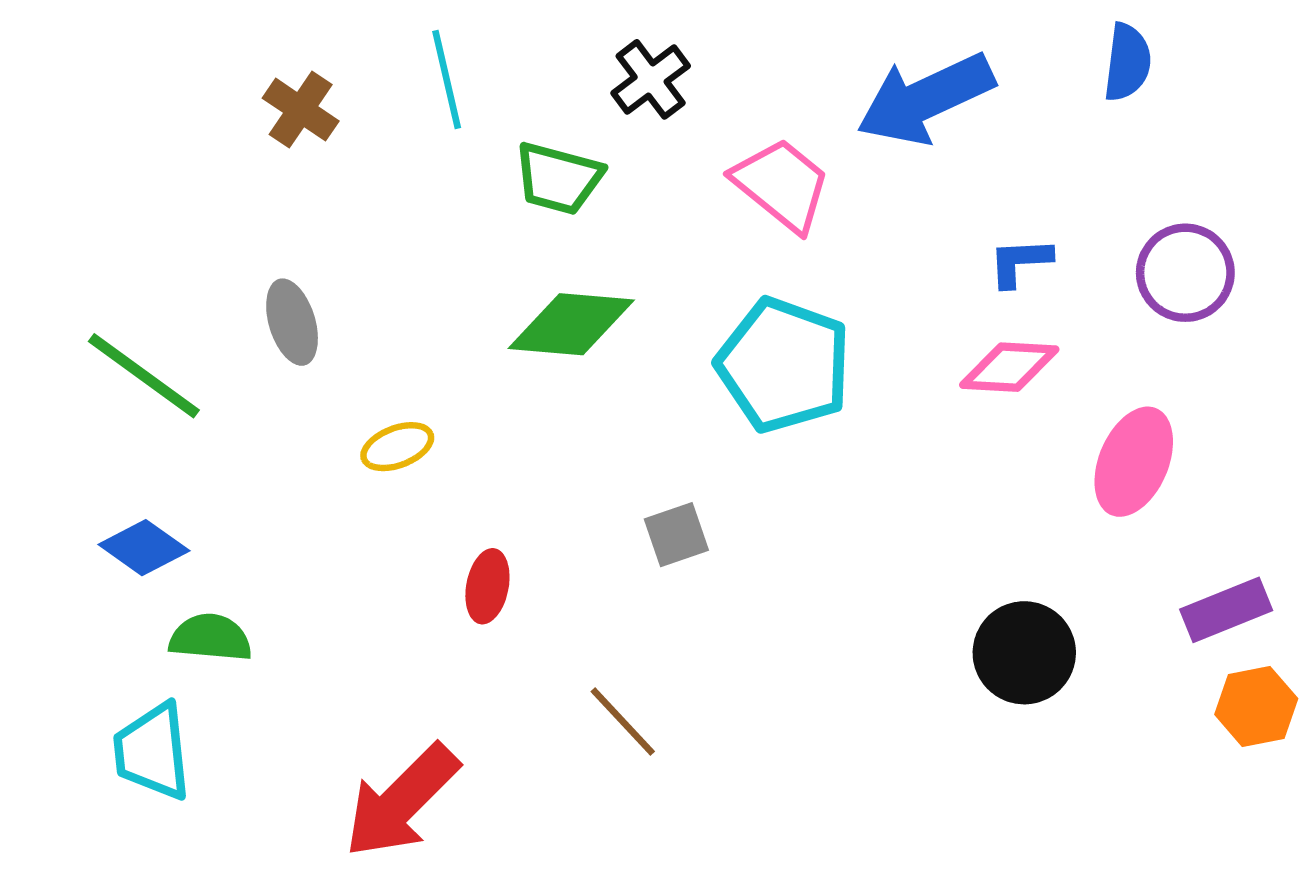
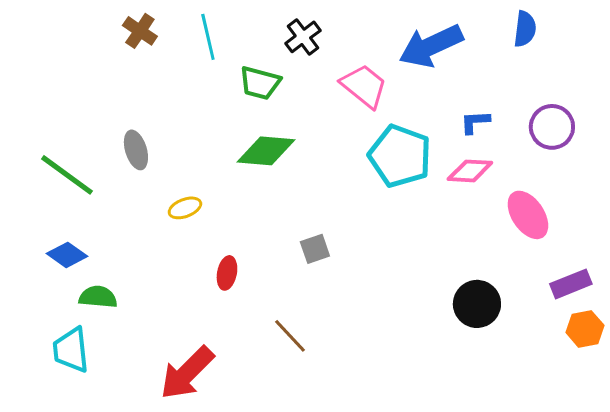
brown cross: (301, 110) -> (140, 31), moved
cyan pentagon: (784, 365) -> (400, 156), moved
pink ellipse: (1134, 462) -> (528, 215), turned -57

